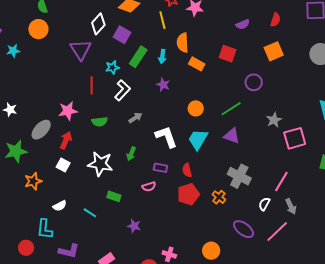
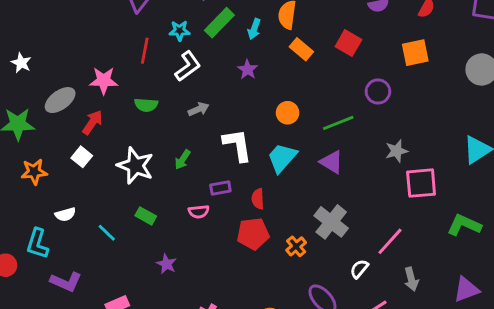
purple rectangle: (160, 168) -> (220, 188), turned -32
gray arrow: (291, 206) -> (411, 279), moved

